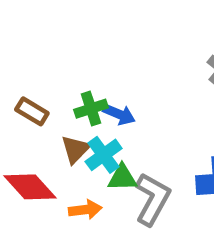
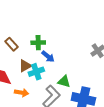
green cross: (91, 109) -> (38, 43), moved
green triangle: (122, 178) -> (64, 81), moved

